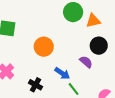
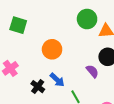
blue arrow: (62, 73) -> (57, 80), moved

